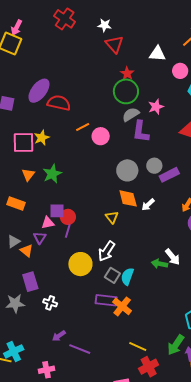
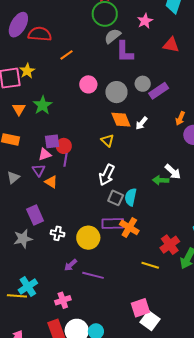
pink star: (156, 107) -> (145, 21), moved
pink circle: (101, 136) -> (88, 84), moved
orange triangle: (27, 251) -> (51, 182), moved
yellow circle: (80, 264) -> (88, 238), moved
red cross: (149, 367) -> (170, 245), moved

